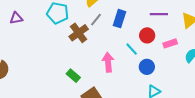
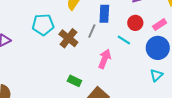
gray line: (96, 20) -> (92, 31), moved
pink arrow: (108, 62) -> (105, 59), turned 42
blue circle: (147, 67) -> (158, 48), moved, size x1.5

